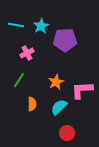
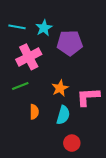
pink cross: (27, 53) -> (29, 57), size x1.6
green line: (19, 80) -> (20, 86), turned 35
cyan semicircle: (59, 107) -> (63, 115), turned 150

